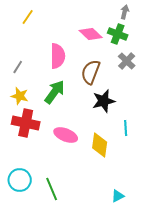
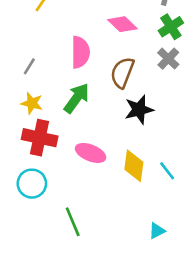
green cross: (118, 34) -> (171, 27), moved, turned 36
cyan line: (126, 128) -> (167, 171), moved, turned -35
cyan circle: (20, 180) -> (32, 184), moved

